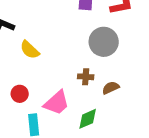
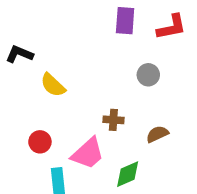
gray circle: (104, 42) -> (148, 75), size x0.6
brown cross: (86, 77) -> (113, 120), moved

